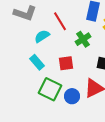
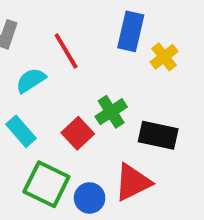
green cross: (83, 39) -> (111, 112), moved
red square: (66, 63) -> (78, 133), turned -35

